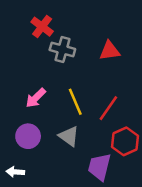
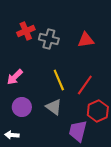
red cross: (42, 27) -> (26, 31), moved, turned 30
pink arrow: (36, 98) -> (15, 77), moved

